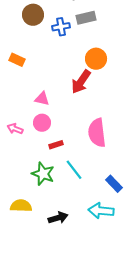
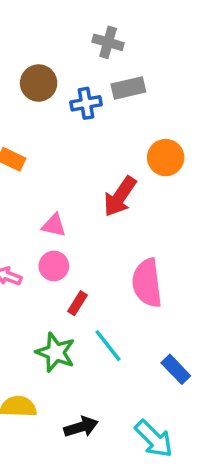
orange circle: (96, 59) -> (166, 158), moved
red rectangle: (56, 145) -> (78, 303), turned -40
cyan arrow: (101, 211) -> (154, 439), moved, turned -140

